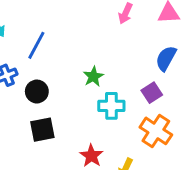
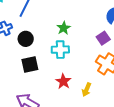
cyan cross: (111, 106) -> (60, 50), moved

